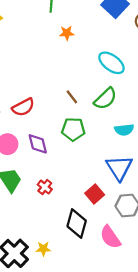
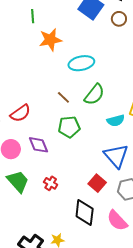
orange star: (67, 33) -> (50, 40), size x1.6
cyan ellipse: (111, 63) -> (81, 63), moved, turned -40

